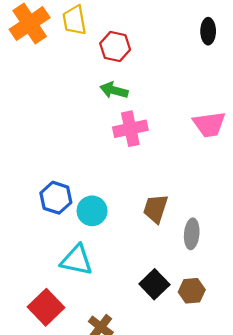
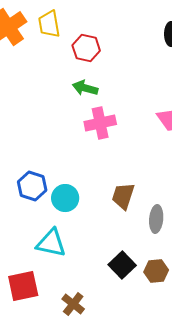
red square: (46, 307) -> (23, 286), turned 32

